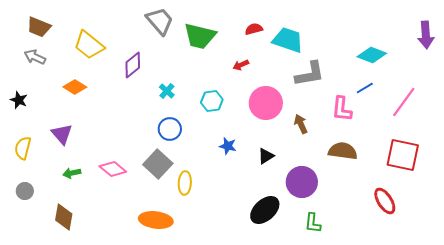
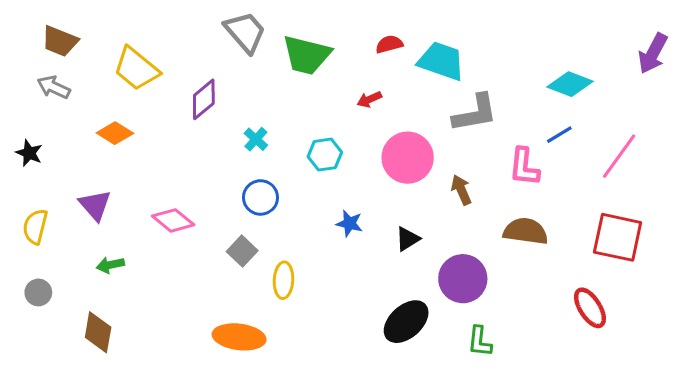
purple arrow: (426, 35) -> (653, 53), turned 32
gray square: (158, 164) -> (242, 251), size x0.7
pink diamond: (113, 169) -> (173, 220), moved

